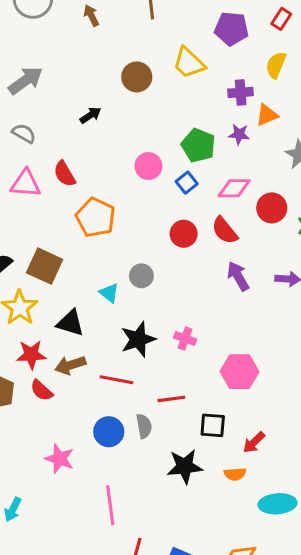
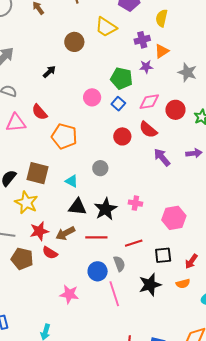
cyan triangle: (109, 293) -> (72, 181), moved
black triangle: (70, 323) -> (78, 207), moved
pink line: (110, 505) -> (114, 294), moved

